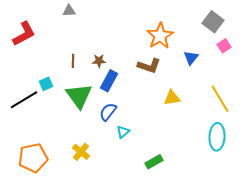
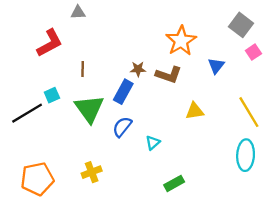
red L-shape: (24, 34) -> (50, 43), moved
brown star: (99, 61) -> (138, 69), moved
cyan triangle: (123, 132) -> (153, 143), moved
yellow cross: (81, 152) -> (92, 172), turned 30

